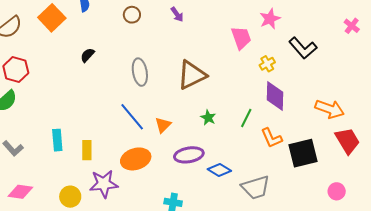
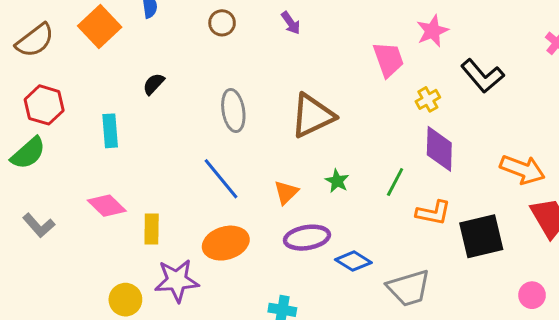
orange triangle: (163, 125) -> (286, 192), moved
orange L-shape: (272, 138) -> (433, 213), turned -55
cyan rectangle: (57, 140) -> (110, 131), moved
pink diamond: (20, 192) -> (107, 206), moved, turned 35

